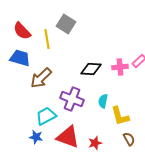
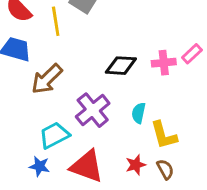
purple cross: (72, 99) -> (93, 110), turned 30
brown semicircle: (129, 139) -> (165, 169), moved
red star: (95, 143) -> (136, 165), moved

